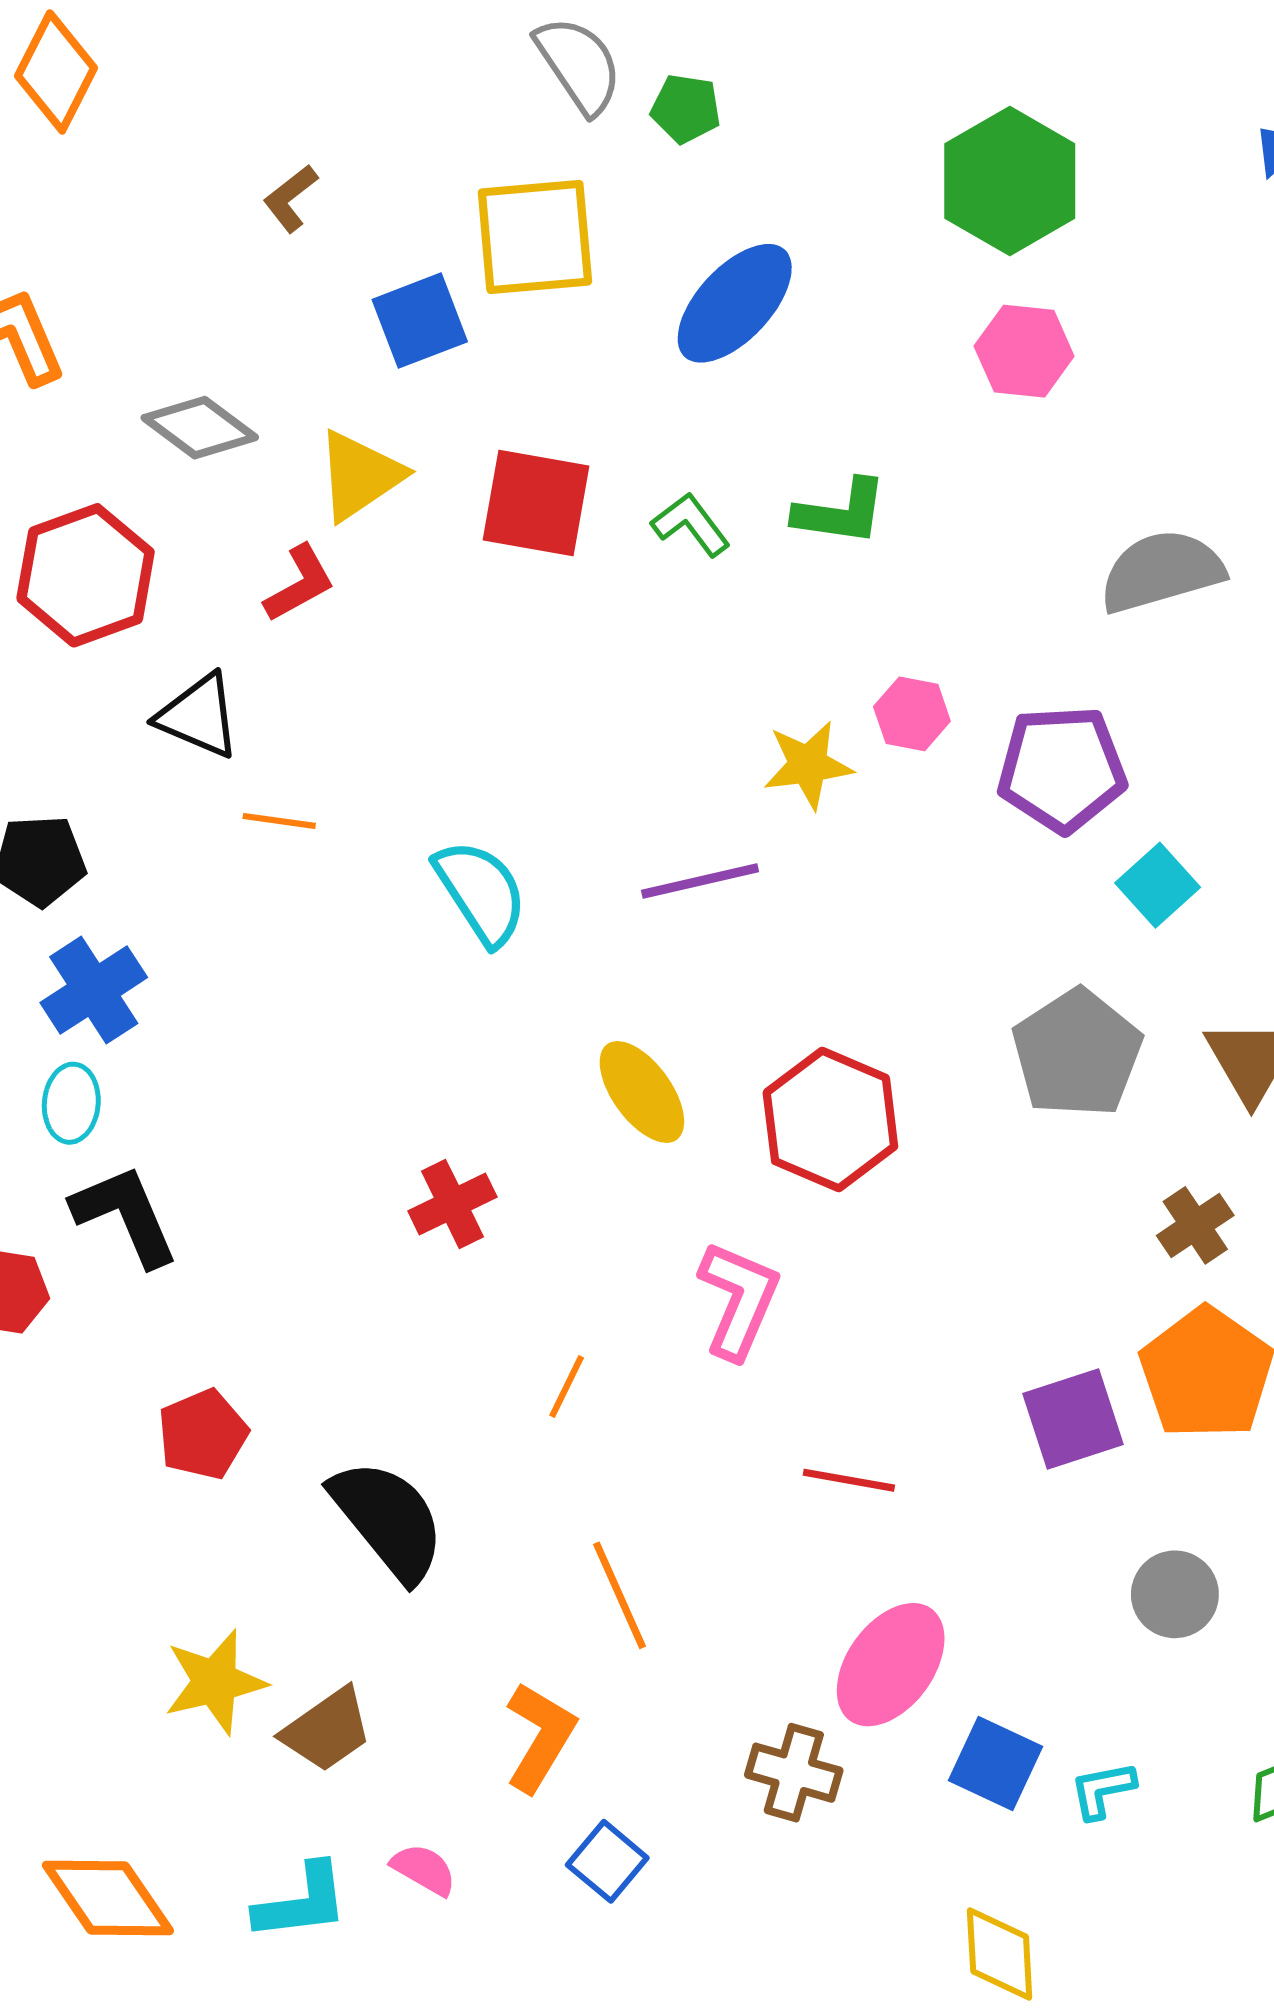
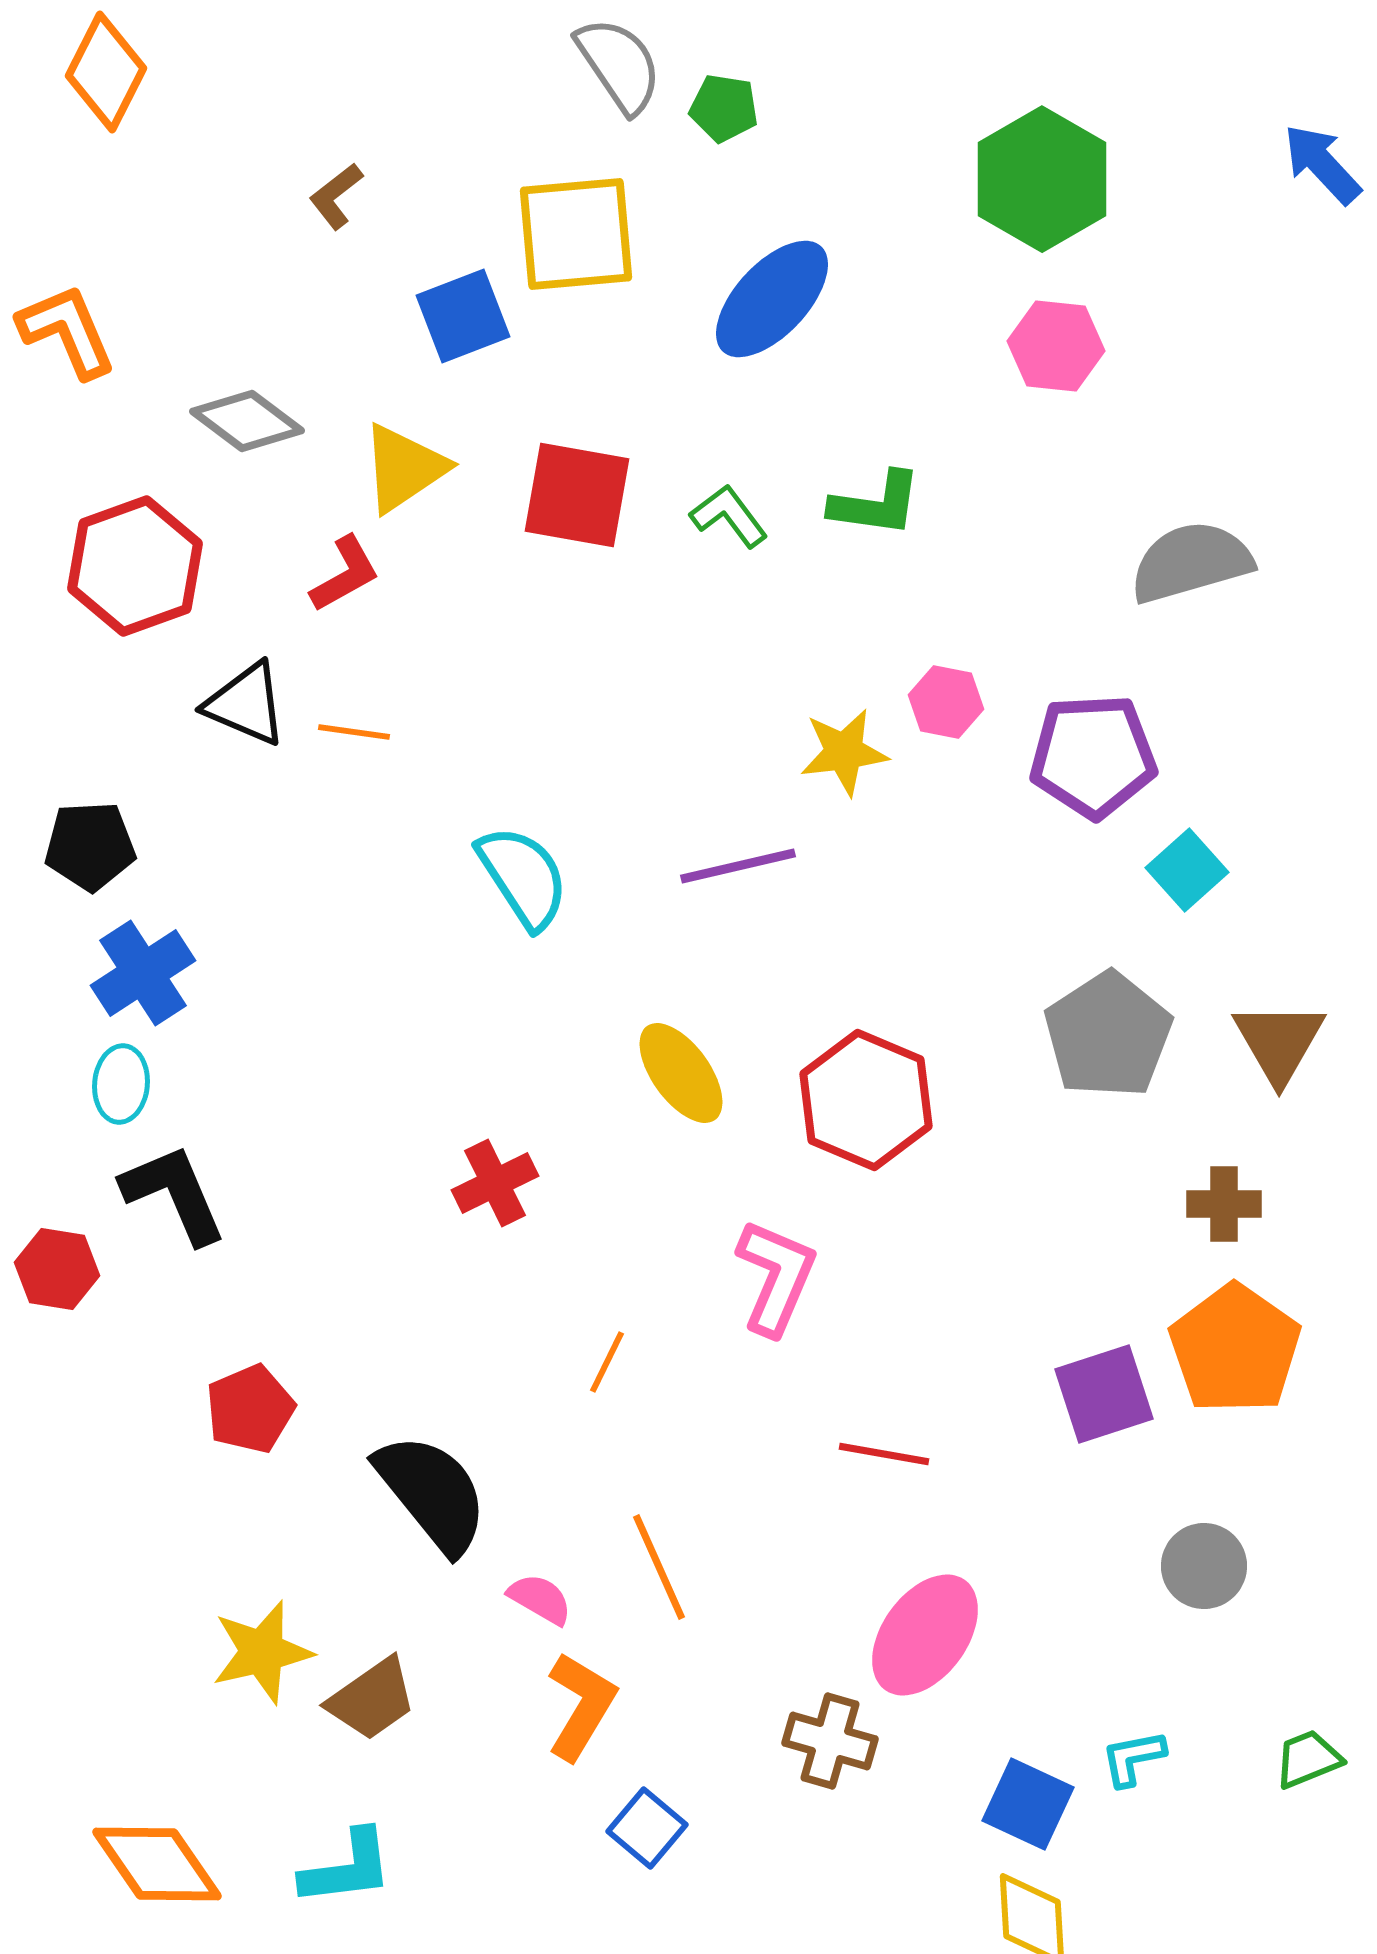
orange line: (279, 821) -> (354, 732), moved
brown cross: (1195, 1225) -> (1224, 1204), turned 34
blue square: (996, 1763) -> (1028, 1804), moved
pink semicircle: (424, 1869) -> (540, 1599), moved

